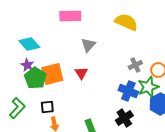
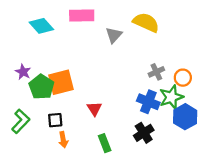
cyan diamond: (29, 44) -> (41, 26), moved
gray triangle: (88, 45) -> (114, 35), moved
purple star: (27, 65) -> (23, 72), moved
red triangle: (81, 73) -> (94, 109), moved

